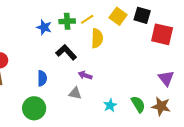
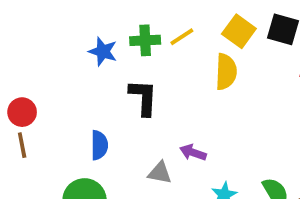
yellow semicircle: (97, 38) -> (226, 72), moved
black L-shape: (66, 52) -> (143, 97), turned 45
purple arrow: (85, 75) -> (193, 153), moved

